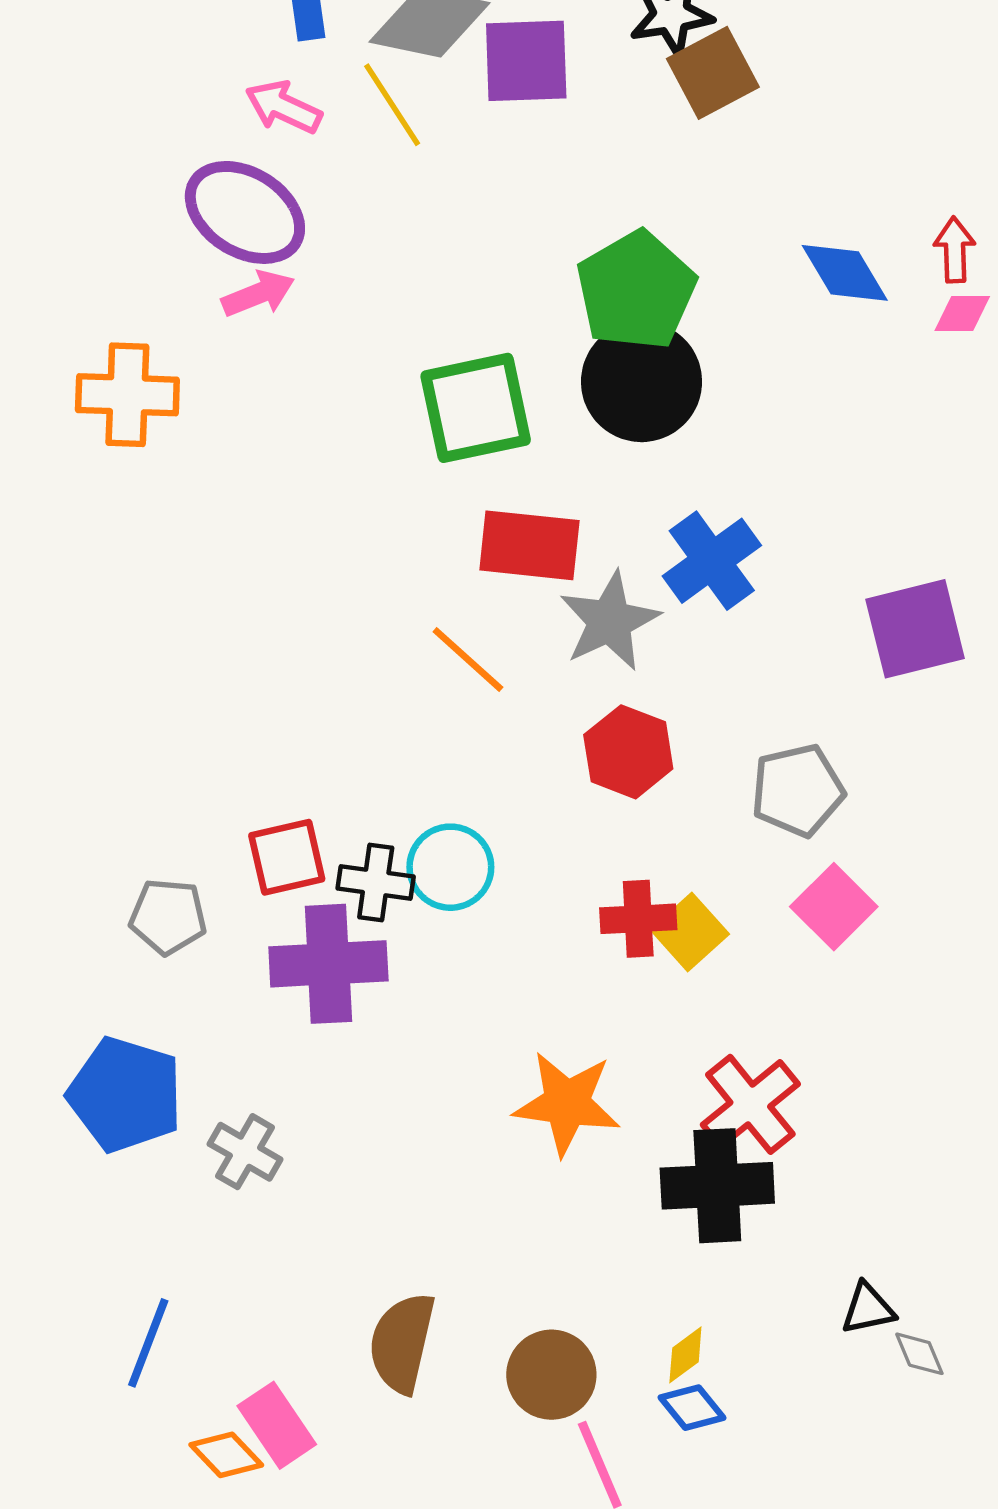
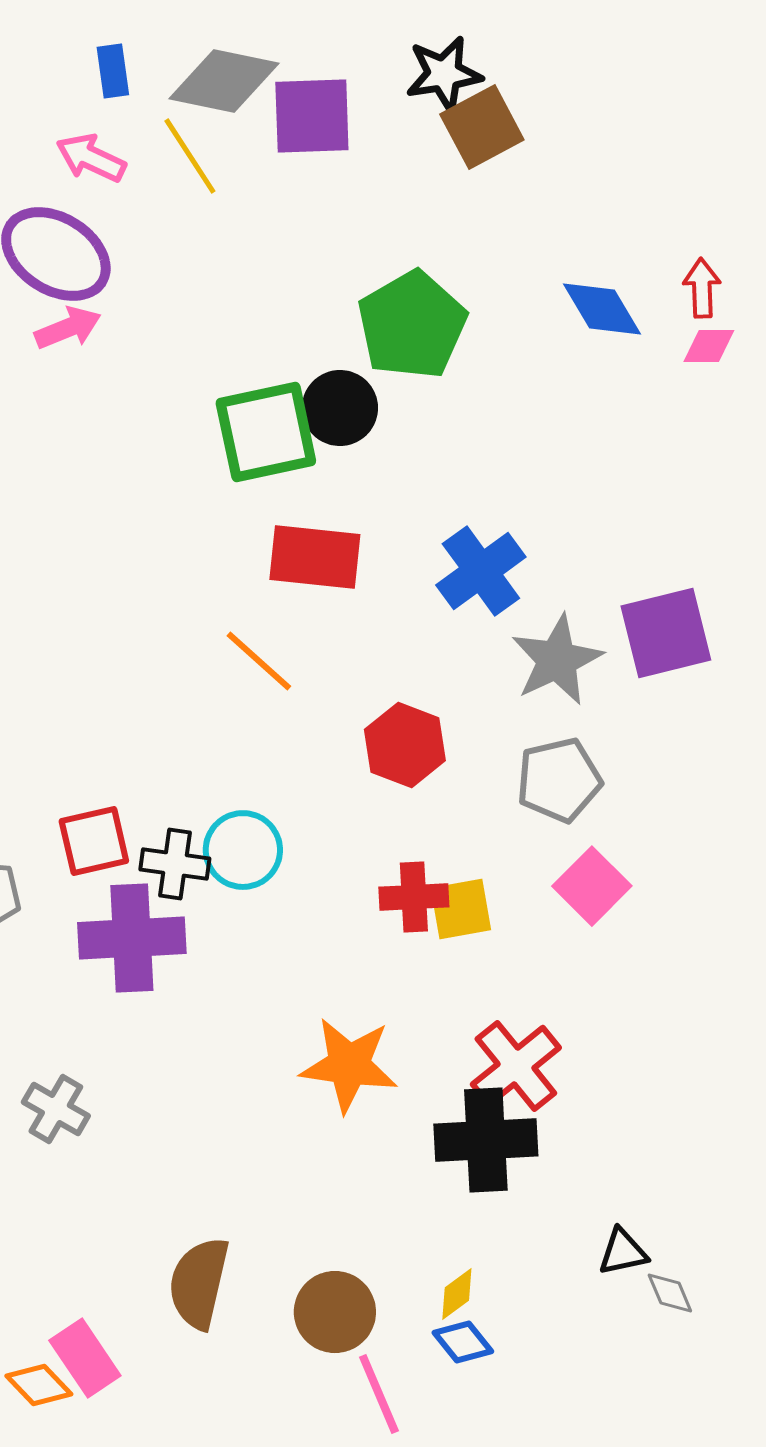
black circle: (642, 382) -> (340, 408), moved, size x0.7
gray star: (610, 621) -> (557, 660), moved
yellow square: (690, 932) -> (461, 909), turned 32

